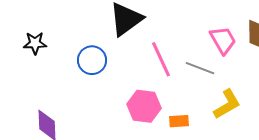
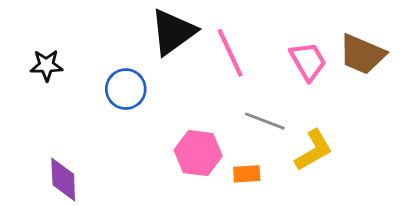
pink line: (161, 59) -> (230, 53), moved
gray line: (200, 68) -> (265, 121), moved

